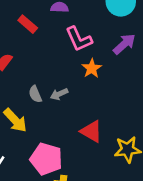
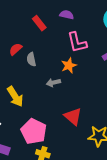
orange star: (92, 68) -> (69, 65), moved
gray semicircle: (35, 94) -> (31, 59), moved

